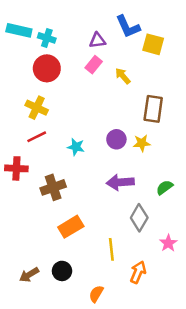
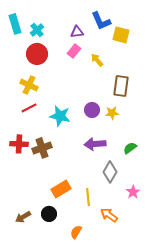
cyan rectangle: (19, 30) -> (15, 24), turned 60
cyan cross: (47, 38) -> (37, 30), turned 32
cyan star: (76, 147) -> (60, 116), size x1.5
red cross: (16, 168) -> (19, 144), moved
orange rectangle: (71, 227) -> (61, 189), moved
orange arrow: (138, 272) -> (109, 215), turned -78

